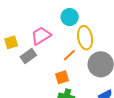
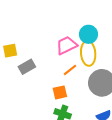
cyan circle: (70, 17) -> (88, 34), moved
pink trapezoid: (41, 36) -> (67, 45), moved

